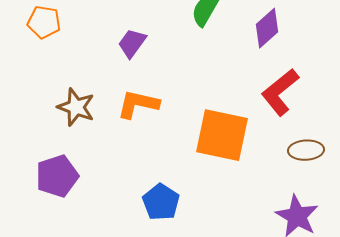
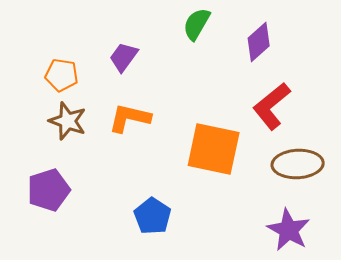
orange pentagon: (44, 22) -> (62, 75), moved
brown ellipse: (306, 150) -> (298, 164), size x1.4

